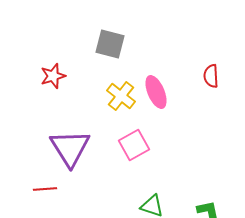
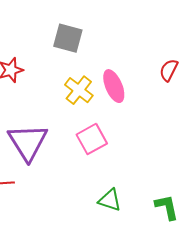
red semicircle: (211, 76) -> (169, 70), turned 30

